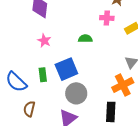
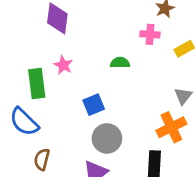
blue square: (66, 69) -> (94, 105), size x0.7
green rectangle: (43, 75) -> (37, 84), moved, size x1.5

